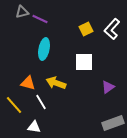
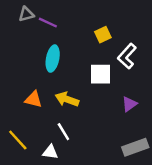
white L-shape: (112, 29) -> (127, 56), moved
white line: (41, 102) -> (63, 132), moved
yellow line: (14, 105) -> (18, 140), moved
white triangle: (34, 127) -> (50, 152), moved

